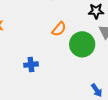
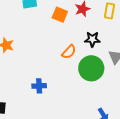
black star: (96, 11) -> (92, 39), moved

